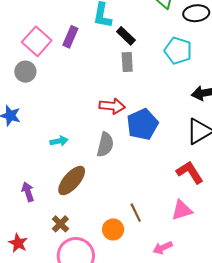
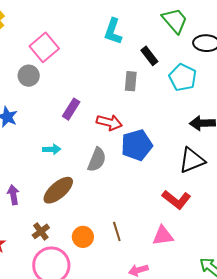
black rectangle: (126, 36) -> (149, 56), moved
purple rectangle: (70, 37) -> (71, 109), moved
red L-shape: (190, 172) -> (176, 200), turned 152
orange circle: (113, 229) -> (83, 237), moved

